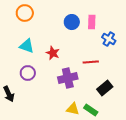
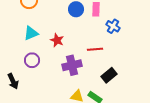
cyan triangle: (27, 46) -> (31, 33), turned -42

